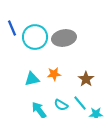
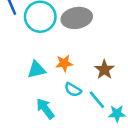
cyan semicircle: (61, 105) -> (73, 90), moved

